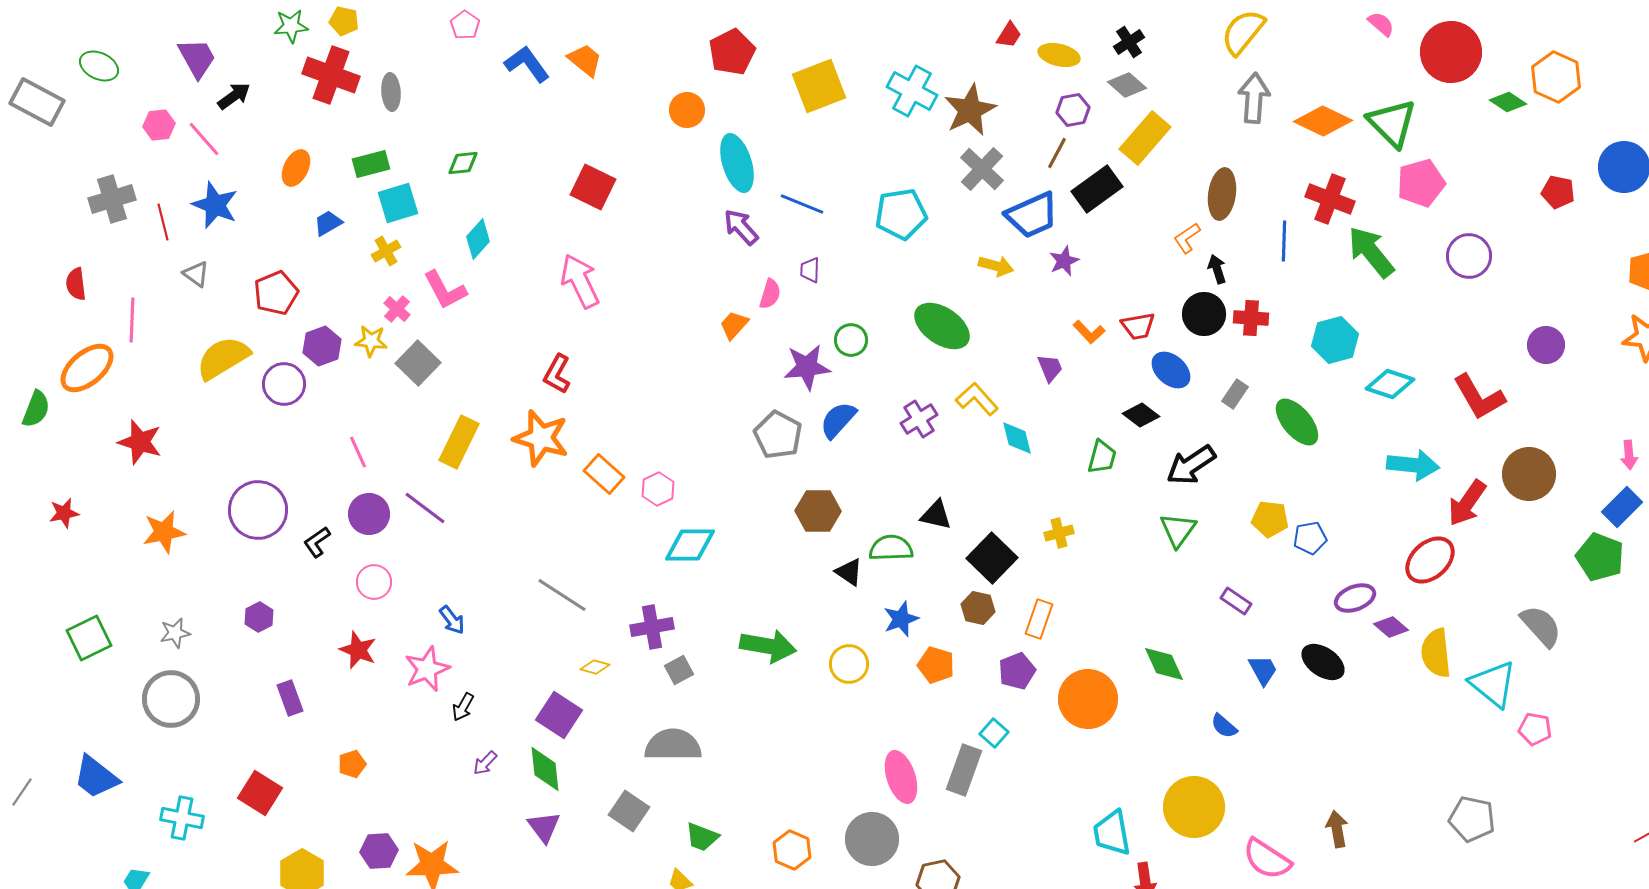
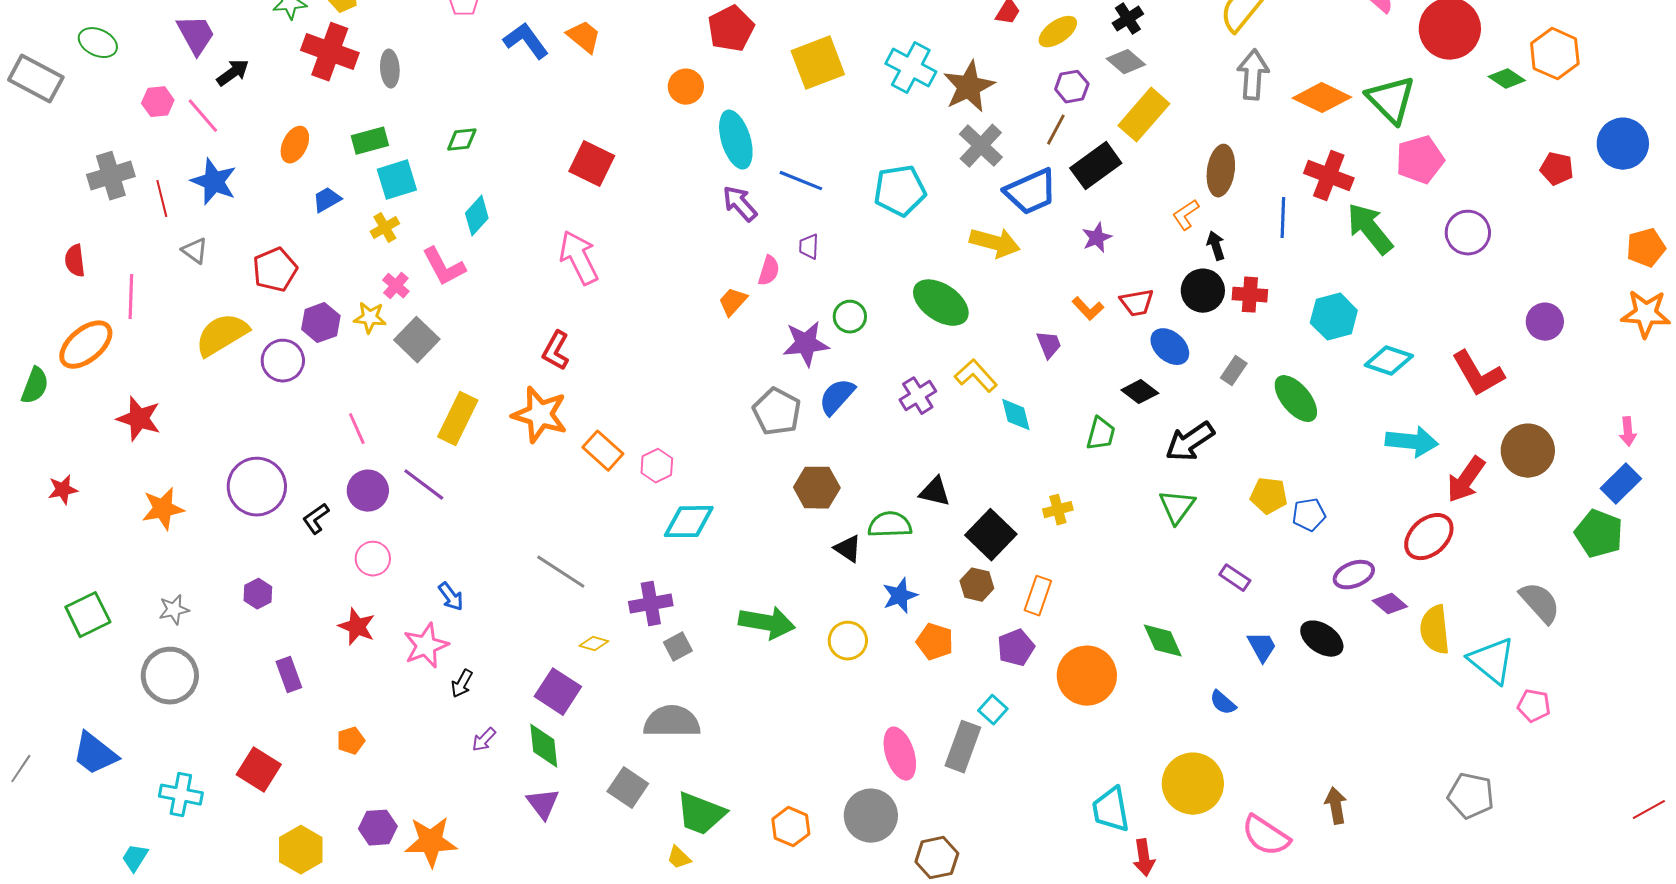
yellow ellipse: (1059, 55) -> (1058, 32), turned -48
purple star: (1064, 261) -> (1097, 238), moved
yellow arrow: (996, 266) -> (995, 243), size x1.4
green trapezoid: (702, 837) -> (701, 814), size x1.5

